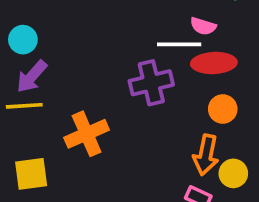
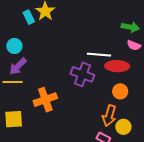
pink semicircle: (203, 26) -> (134, 45), moved
purple cross: (151, 83) -> (82, 74), turned 30

